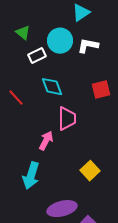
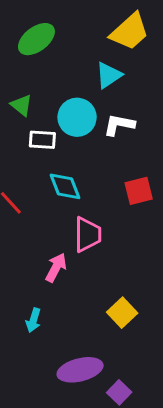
white rectangle: (37, 56) -> (42, 140), turned 30
cyan arrow: (31, 176) -> (33, 320), size x0.6

